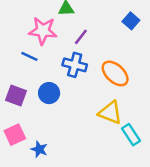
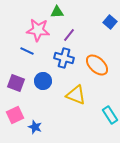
yellow triangle: (110, 113) -> (76, 95), moved

